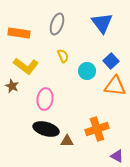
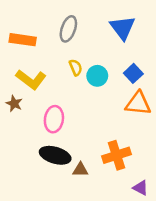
cyan circle: (87, 71) -> (97, 76), moved

